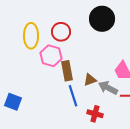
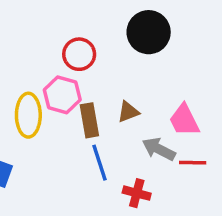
yellow ellipse: (31, 36) -> (28, 115), moved
brown triangle: (90, 80) -> (128, 112), moved

